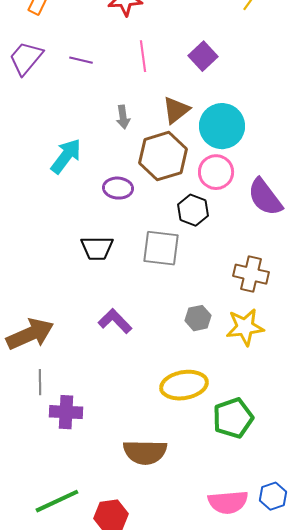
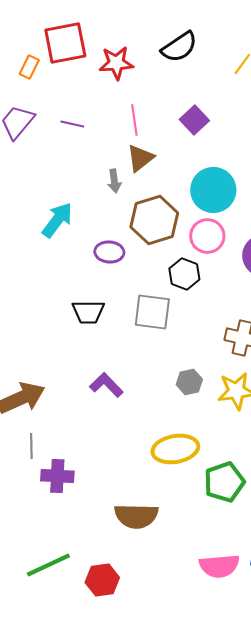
brown triangle: (176, 110) -> (140, 158), moved

